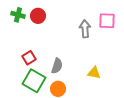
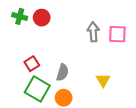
pink square: (107, 21) -> (117, 34), moved
yellow triangle: (94, 73) -> (103, 80), turned 48

